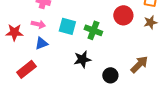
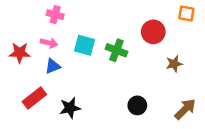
brown star: (150, 22) -> (174, 64), moved
black star: (82, 59) -> (70, 108), moved
brown arrow: (139, 64) -> (185, 109), moved

